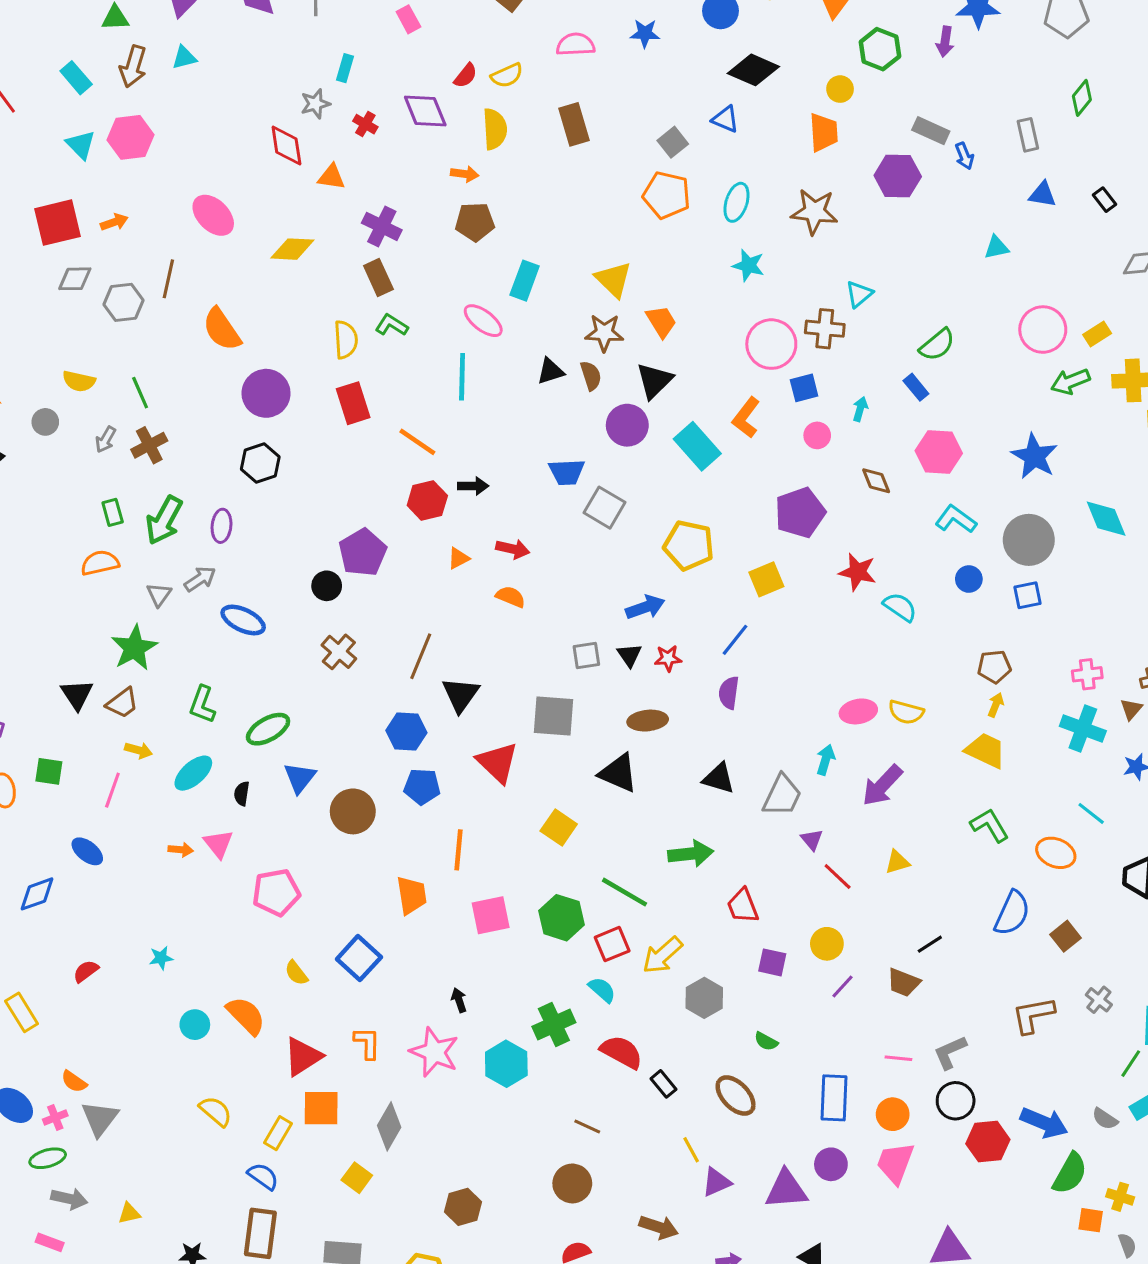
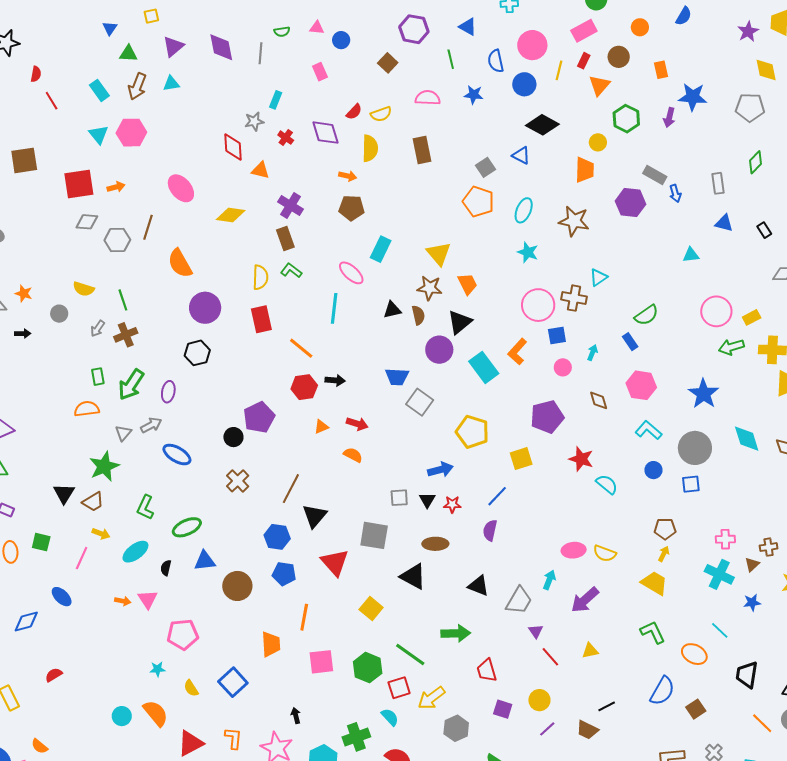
blue triangle: (300, 778) -> (205, 561), turned 40
cyan star: (161, 958) -> (158, 669), moved

